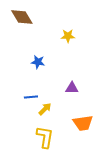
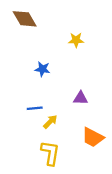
orange trapezoid: (83, 123) -> (93, 137), turned 35

